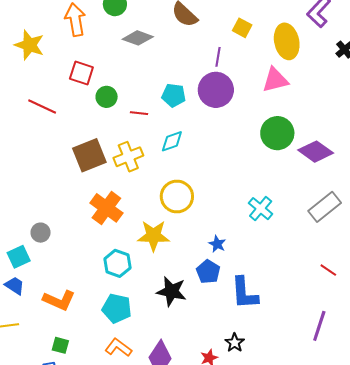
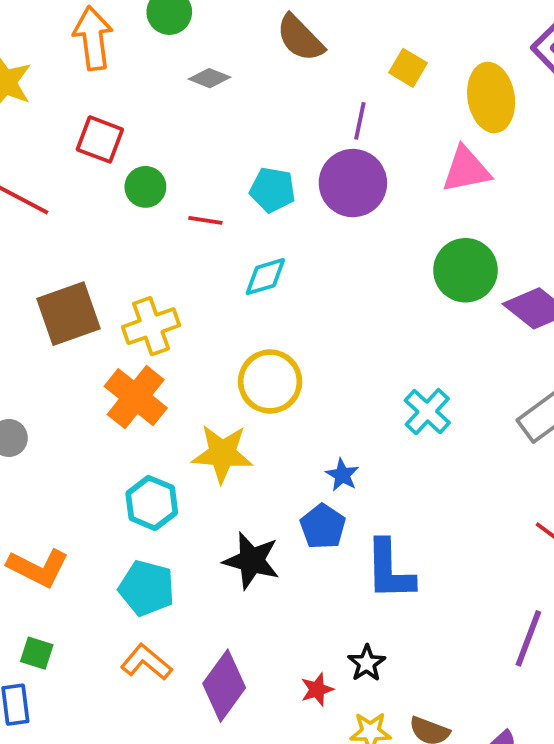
gray diamond: (138, 38) -> (209, 78), size x0.7
brown square: (89, 155) -> (68, 314), moved
yellow cross: (128, 157) -> (151, 326), moved

